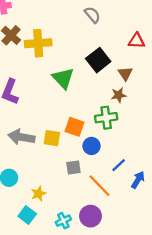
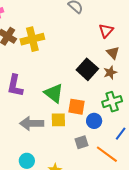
red triangle: (137, 41) -> (106, 31), moved, turned -42
black square: (98, 60) -> (87, 69), moved
green triangle: (63, 78) -> (54, 93), moved
green cross: (106, 118) -> (112, 102), moved

